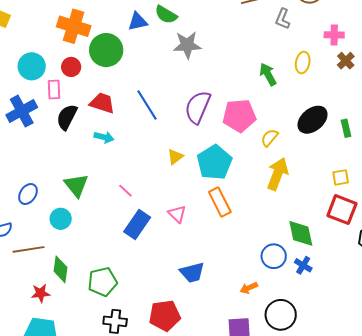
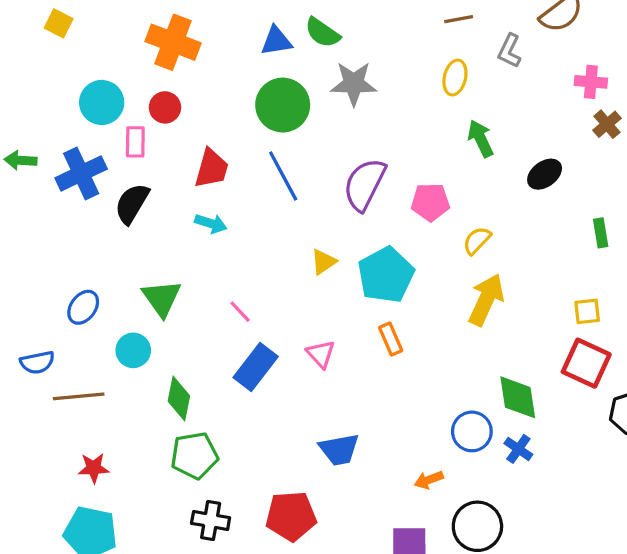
green circle: (106, 50) -> (283, 105), moved
yellow ellipse: (303, 63) -> (455, 78), moved
red trapezoid: (102, 103) -> (212, 168), turned 84
pink pentagon: (239, 116) -> (430, 202), size x0.7
black semicircle: (67, 117) -> (132, 204), moved
black ellipse: (313, 120) -> (545, 174), moved, size x0.7
orange rectangle: (220, 202) -> (391, 339), size x0.7
green diamond: (60, 269) -> (179, 399), moved

